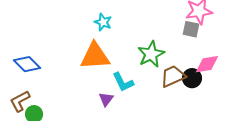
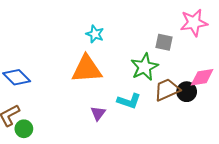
gray square: (191, 29) -> (164, 42), moved
cyan L-shape: (123, 82) -> (129, 101), moved, turned -45

